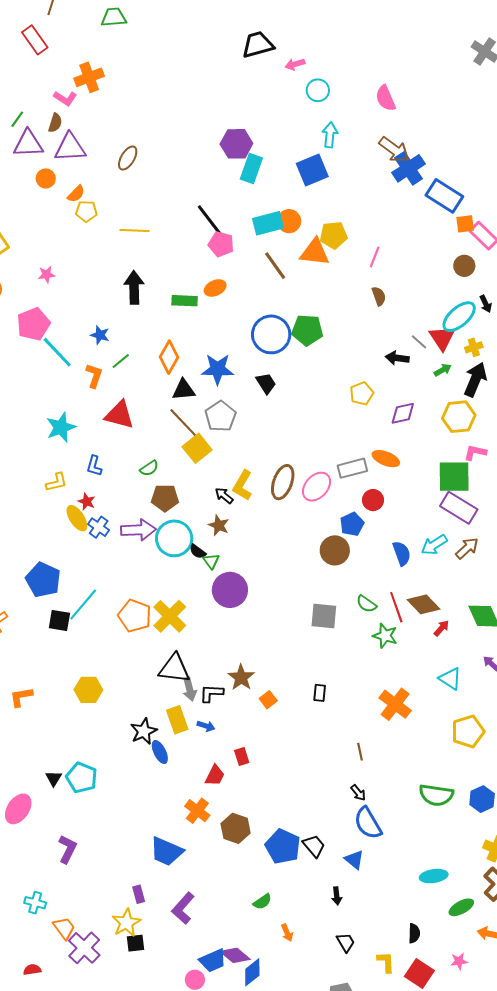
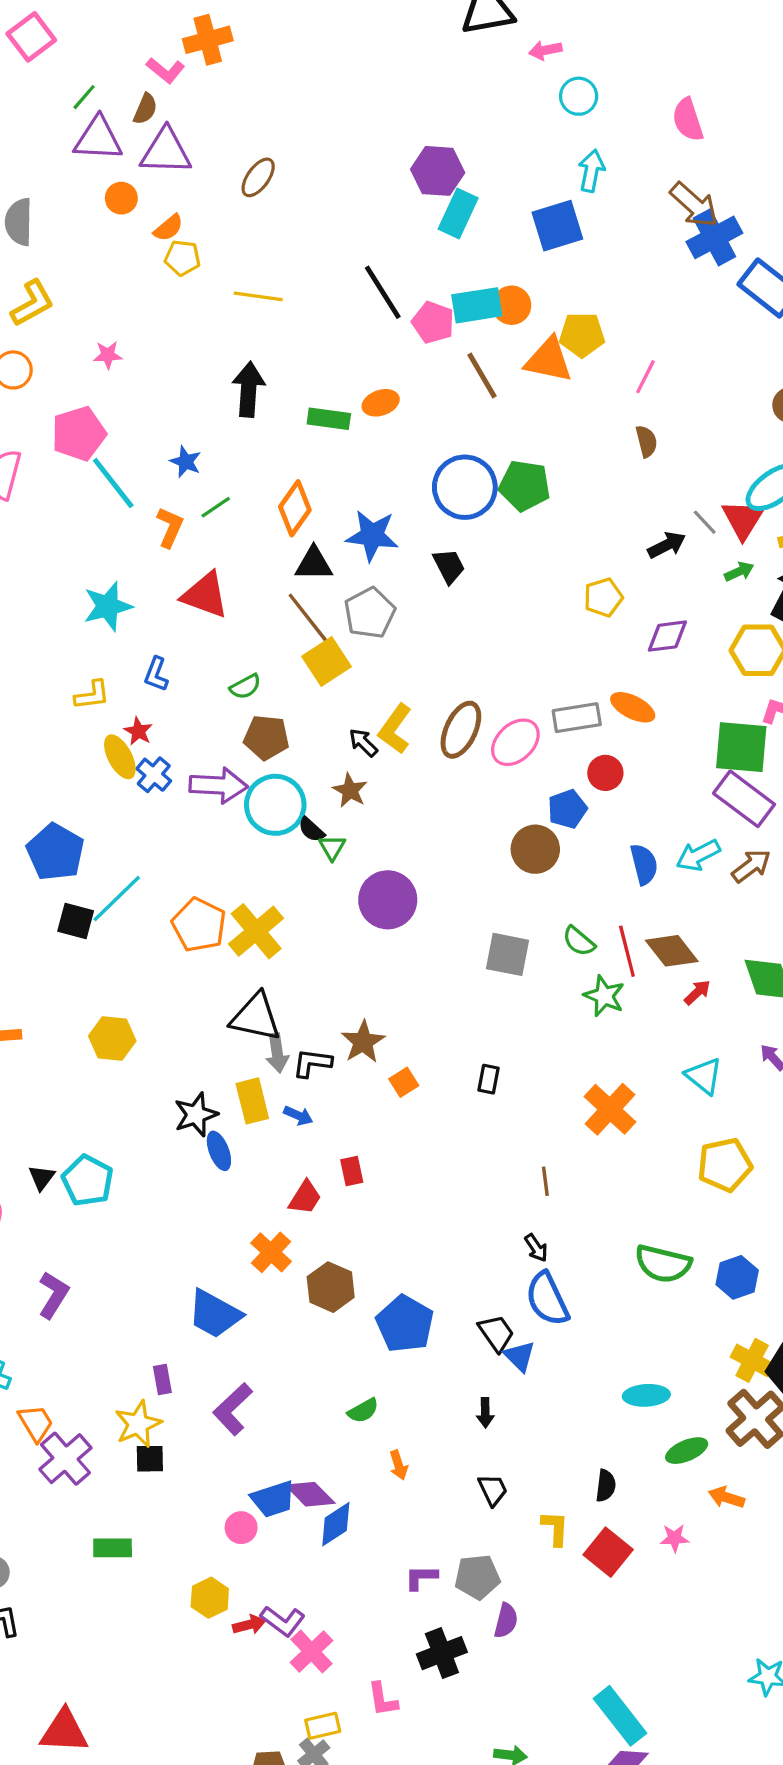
pink pentagon: (221, 244) -> (433, 322), moved
black arrow: (397, 358) -> (667, 545), turned 140
purple circle: (230, 590) -> (388, 900), moved
black trapezoid: (314, 846) -> (496, 1333), moved

